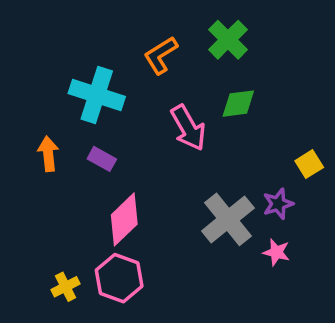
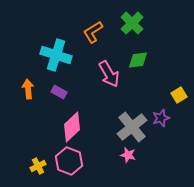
pink star: (276, 252) -> (128, 155), moved

